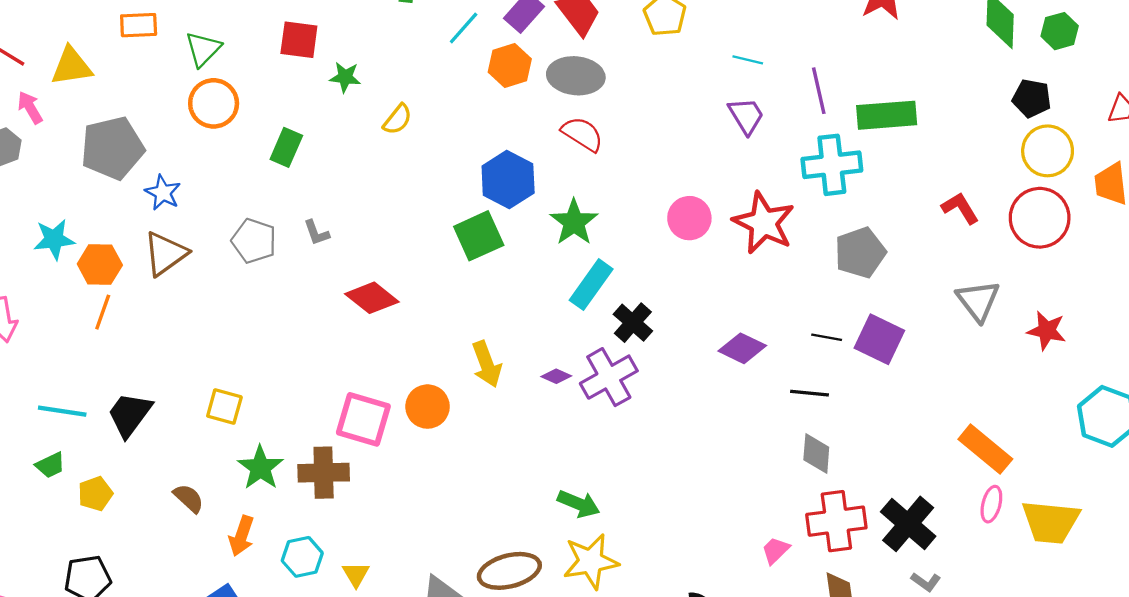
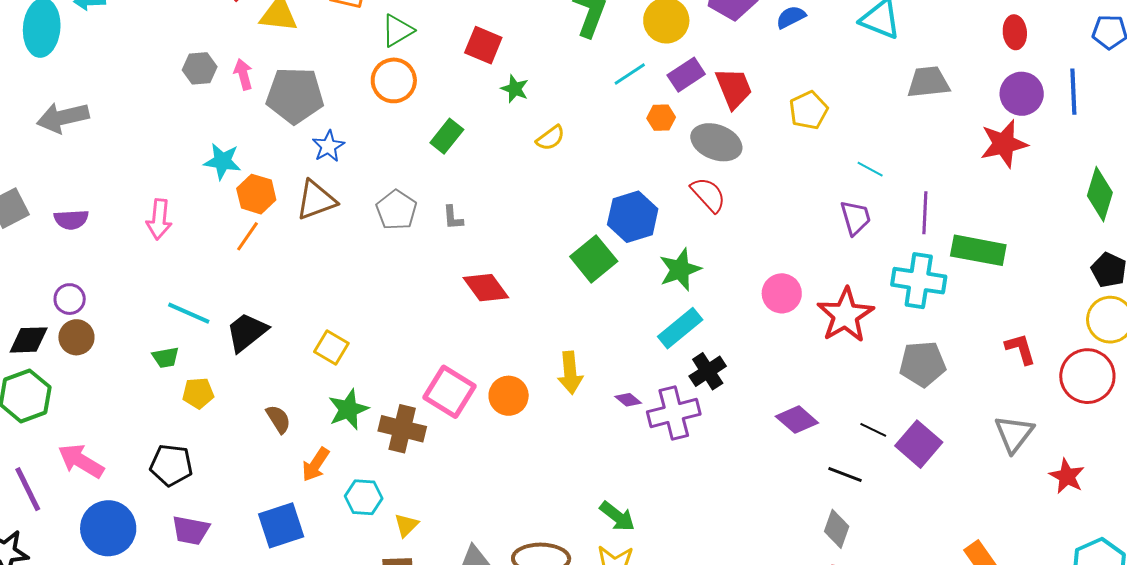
orange hexagon: (510, 66) -> (661, 118), size x0.7
pink arrow: (30, 107) -> (243, 74), moved
green square: (479, 236) -> (594, 259), turned -30

